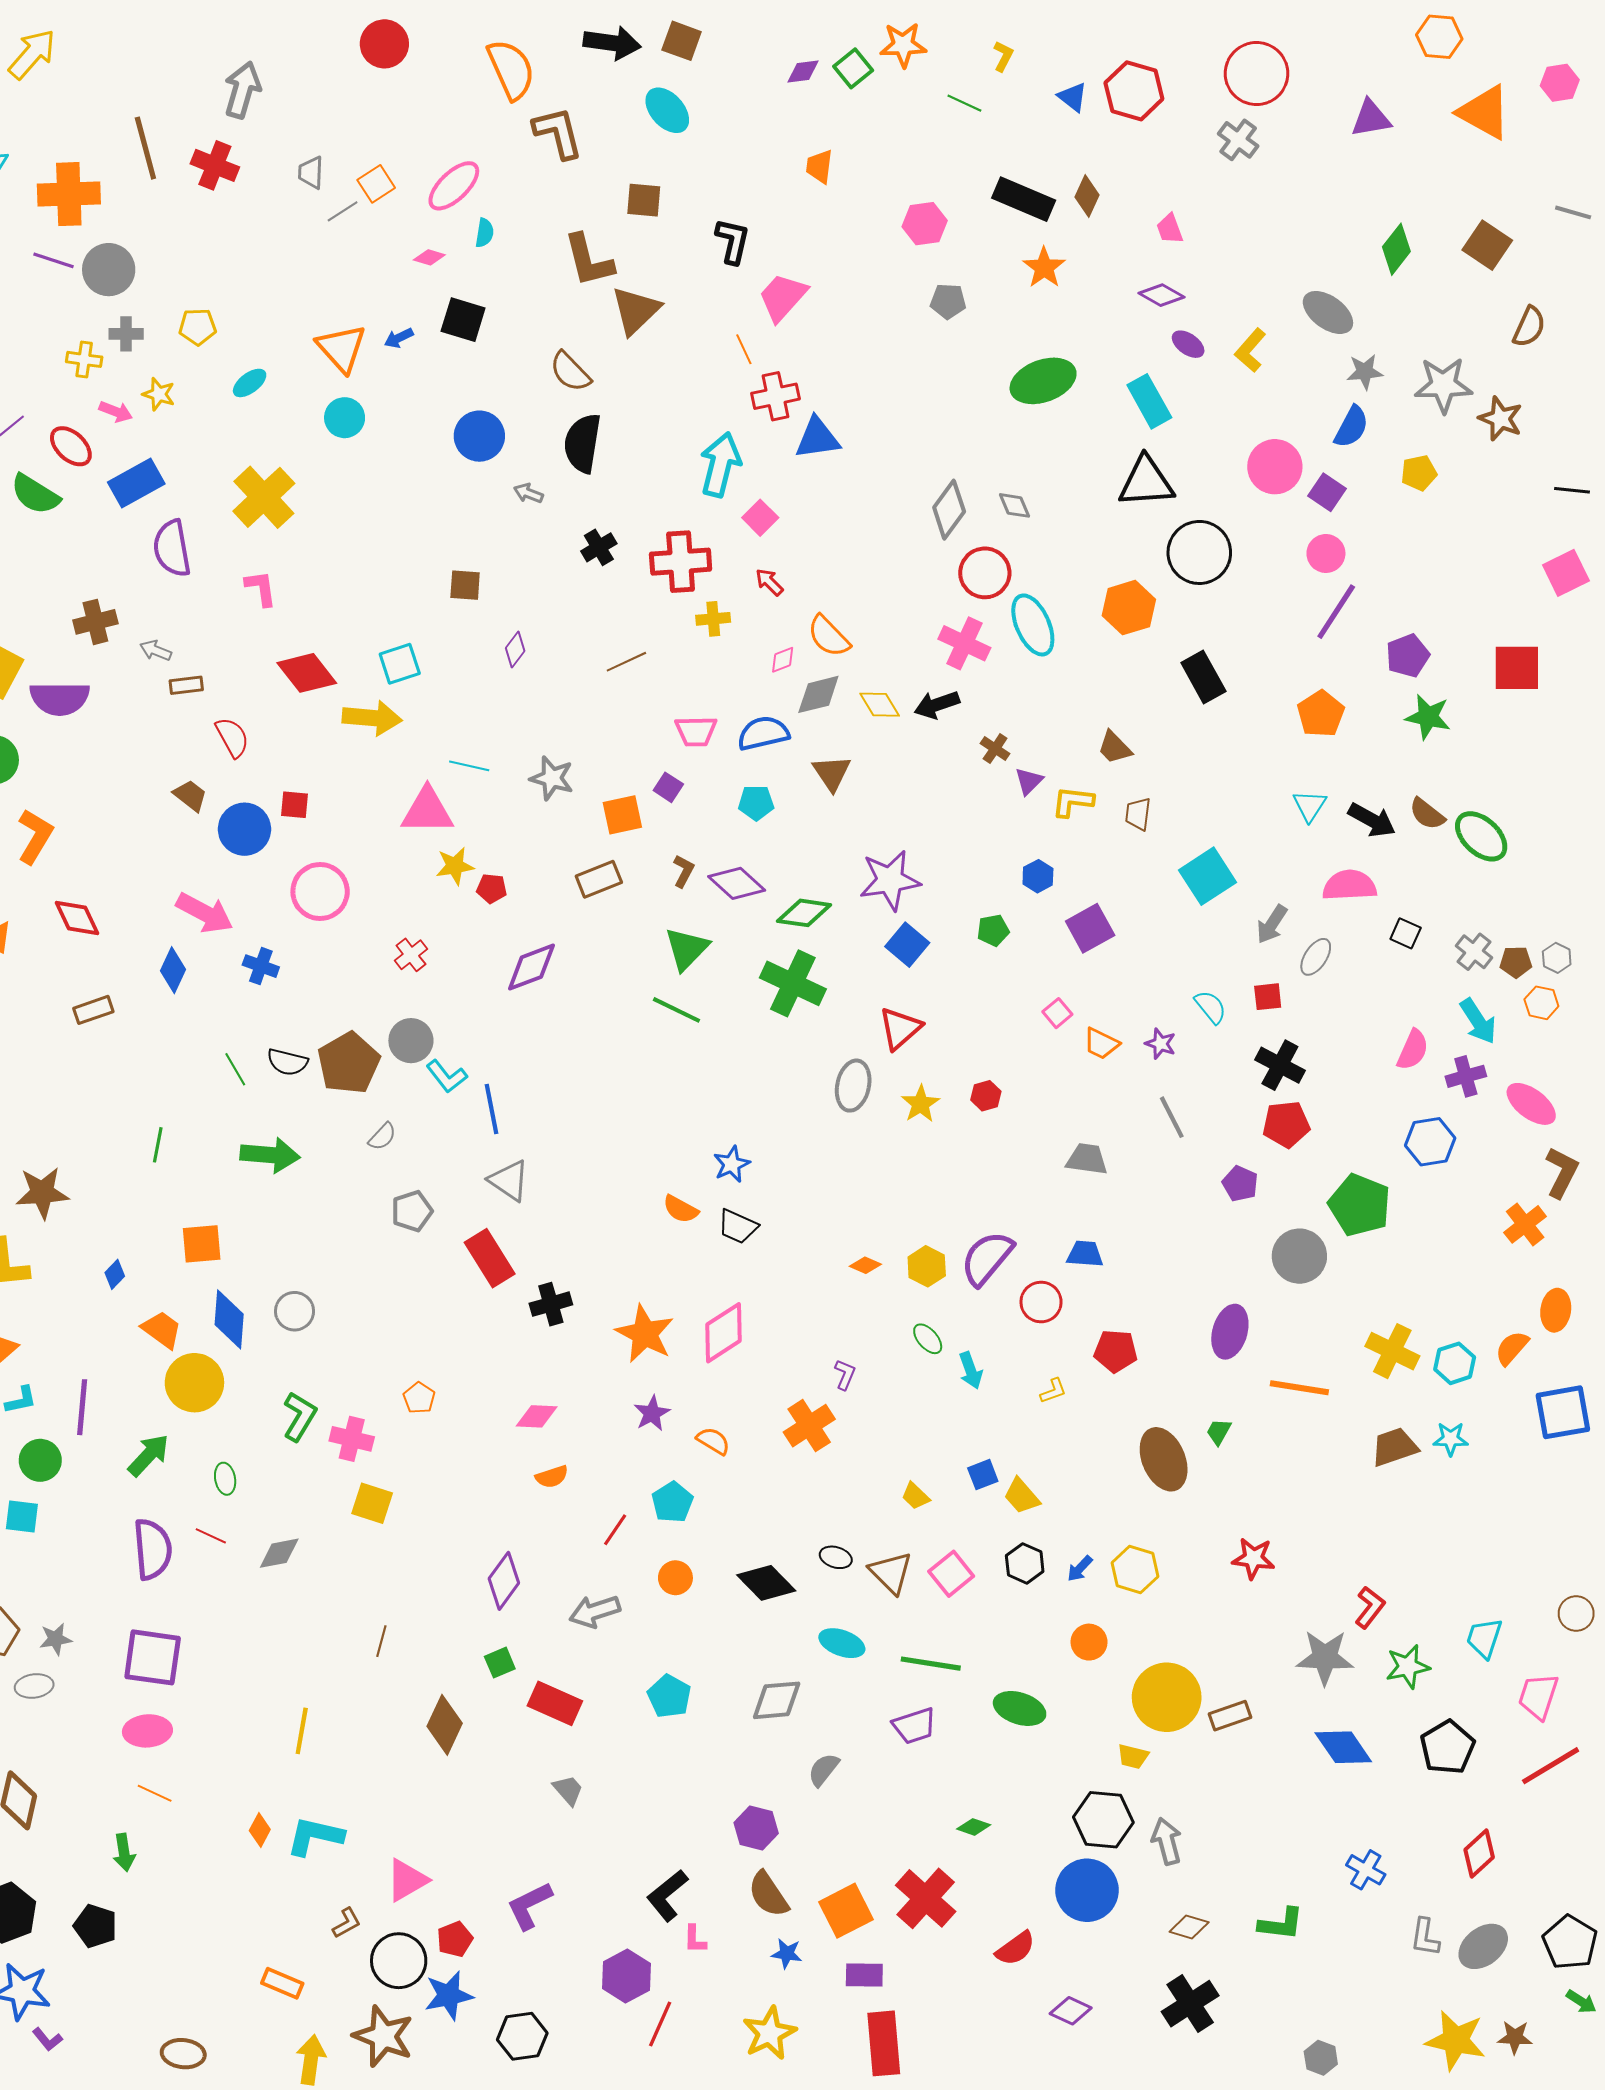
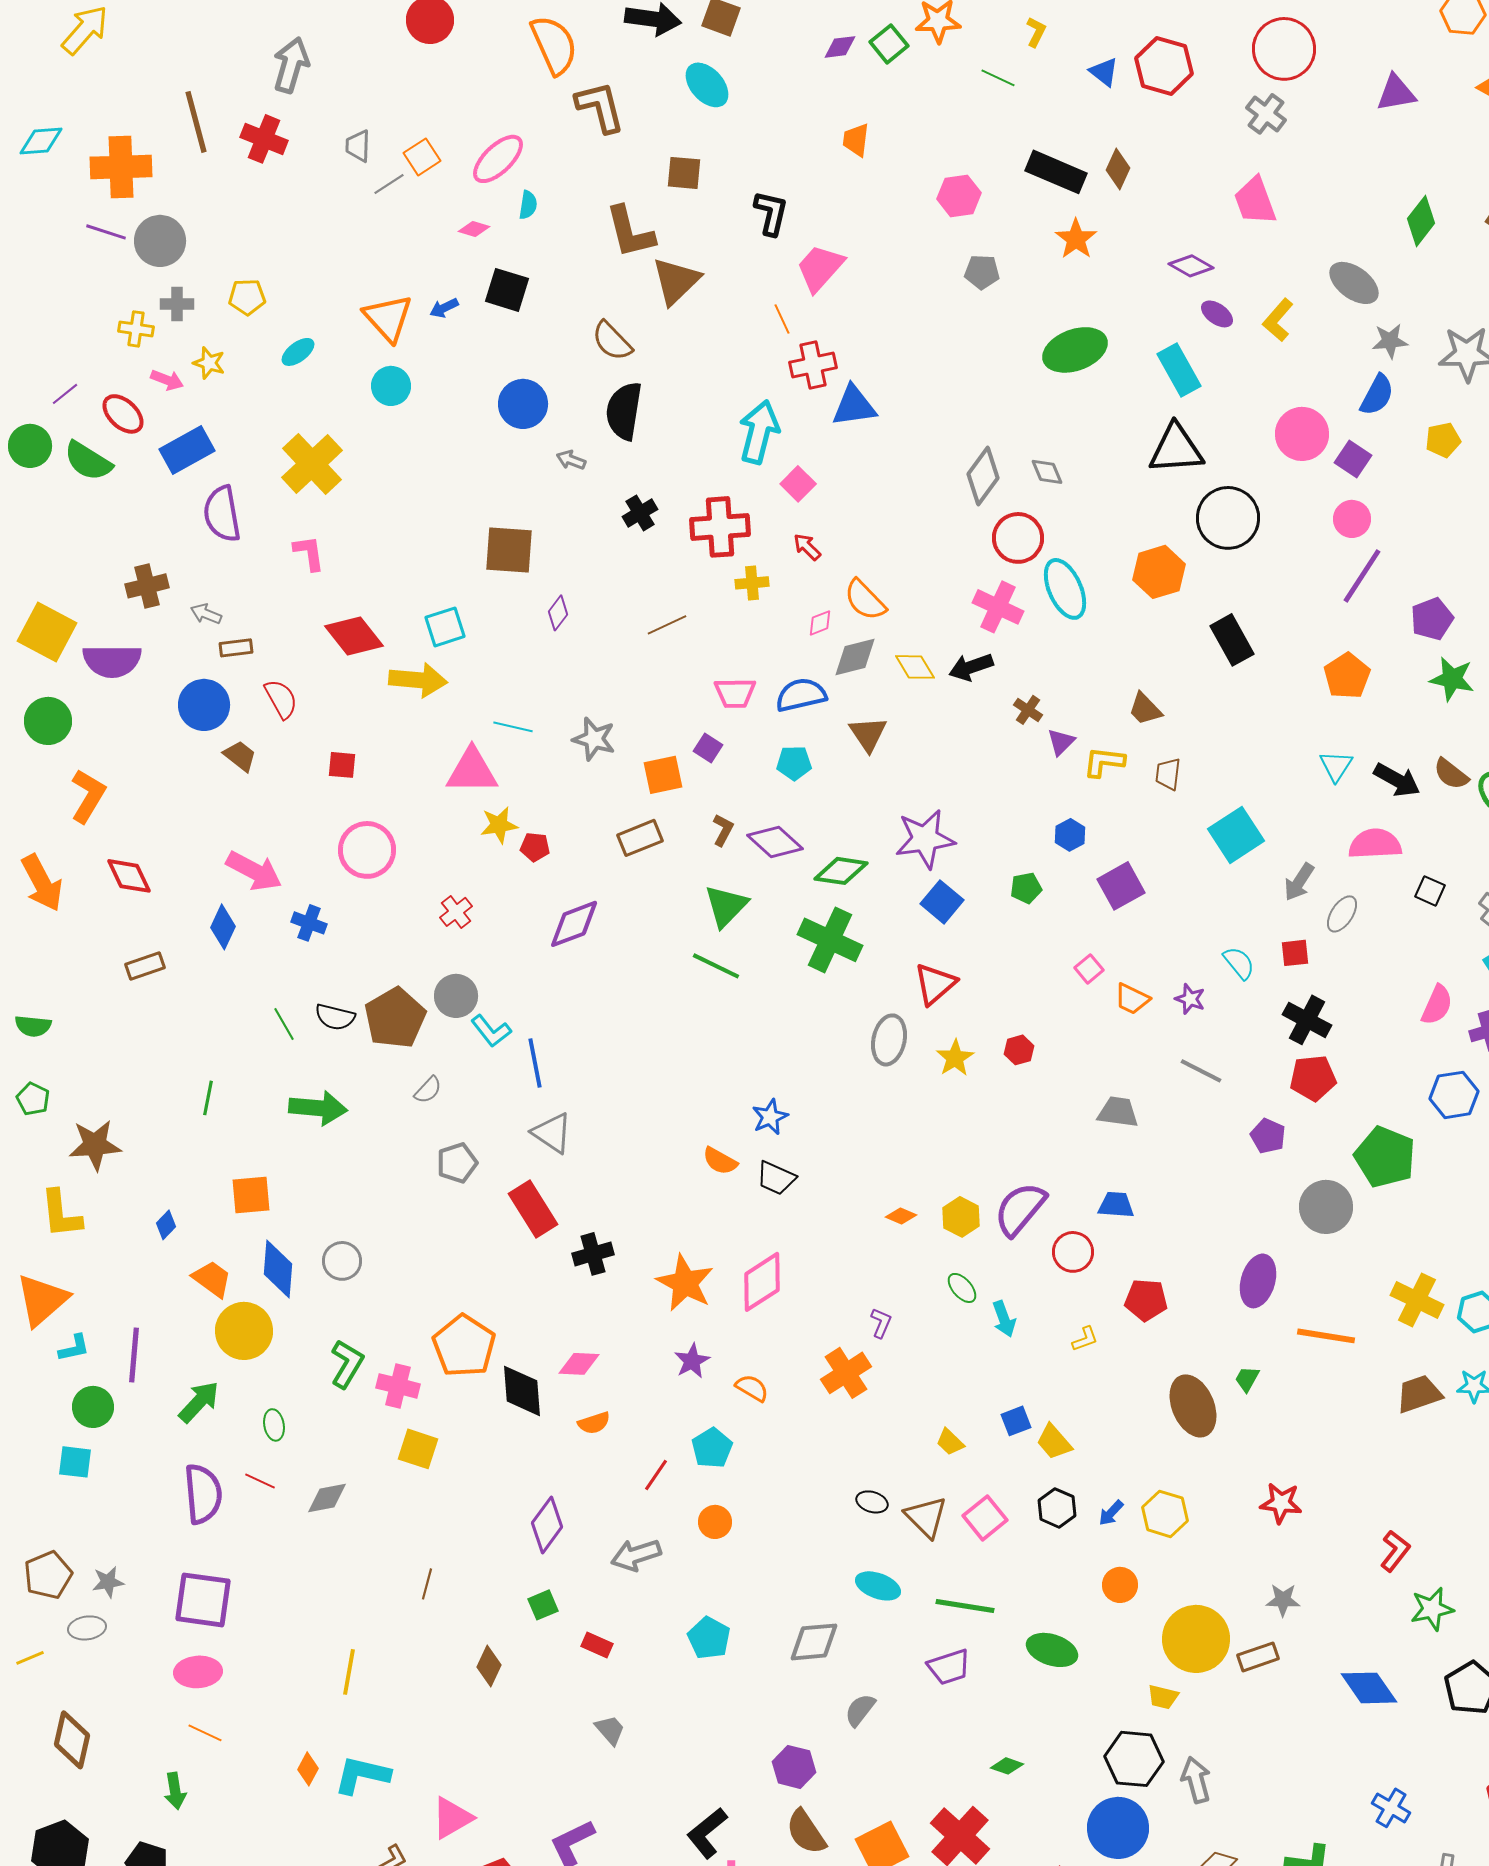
pink trapezoid: (1170, 229) -> (1255, 201), moved, size x1.6
brown square: (465, 585) -> (509, 550), size x1.6
blue circle: (244, 829) -> (204, 705), moved
gray line: (1172, 1117) -> (1201, 1071), turned -36
orange pentagon: (419, 1398) -> (464, 1346), size x2.0
black diamond: (766, 1583) -> (522, 1391), moved, turned 40
gray star: (1325, 1657) -> (1283, 1600), moved, size x0.6
red rectangle: (555, 1703) -> (597, 1645), size x0.6
brown diamond: (445, 1725) -> (489, 1666), size x0.7

